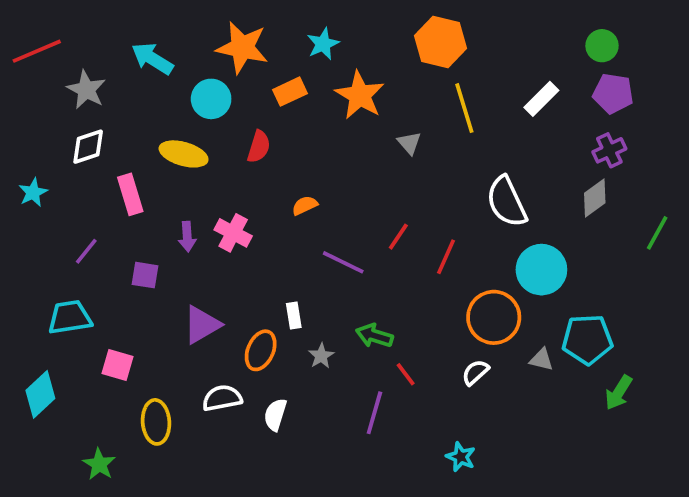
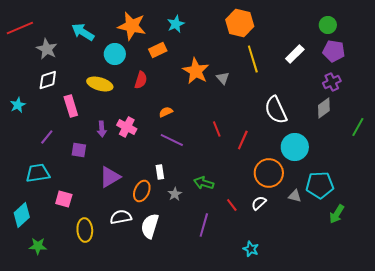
orange star: (360, 95) -> (196, 71), moved
red line: (398, 237) -> (217, 129), turned -56
purple line: (343, 262) -> (172, 140), moved
red line: (406, 374) -> (232, 205), moved
white semicircle: (275, 415) -> (150, 226), size x1.4
green star: (99, 464) -> (38, 246), moved, turned -30

